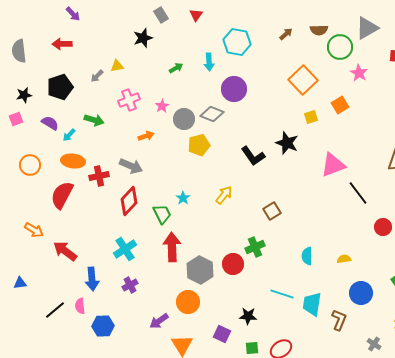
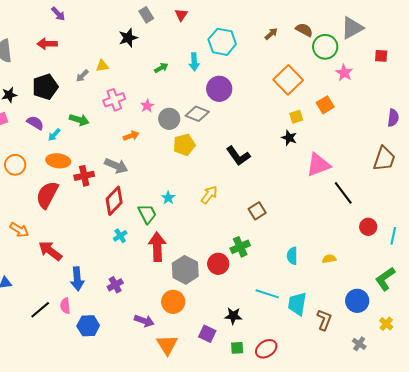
brown semicircle: (319, 30) -> (304, 30), turned -150
black star: (287, 143) -> (289, 138), moved, size x0.7
cyan cross: (125, 249) -> (120, 236), moved, size x0.6
blue circle: (361, 293) -> (357, 301), moved
purple arrow: (159, 321) -> (144, 321), turned -126

